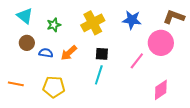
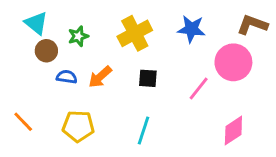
brown circle: (27, 43) -> (46, 51), moved
cyan line: (99, 75) -> (144, 130), moved
orange line: (16, 84) -> (23, 122), turned 35

